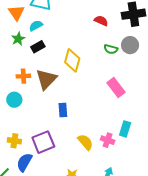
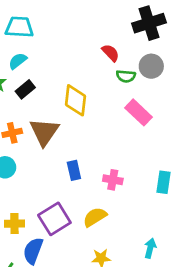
red semicircle: (101, 21) -> (111, 53), moved, turned 32
pink rectangle: (116, 87) -> (139, 112), moved
pink cross: (108, 140) -> (113, 180), moved
yellow semicircle: (85, 142) -> (95, 217), moved, turned -72

